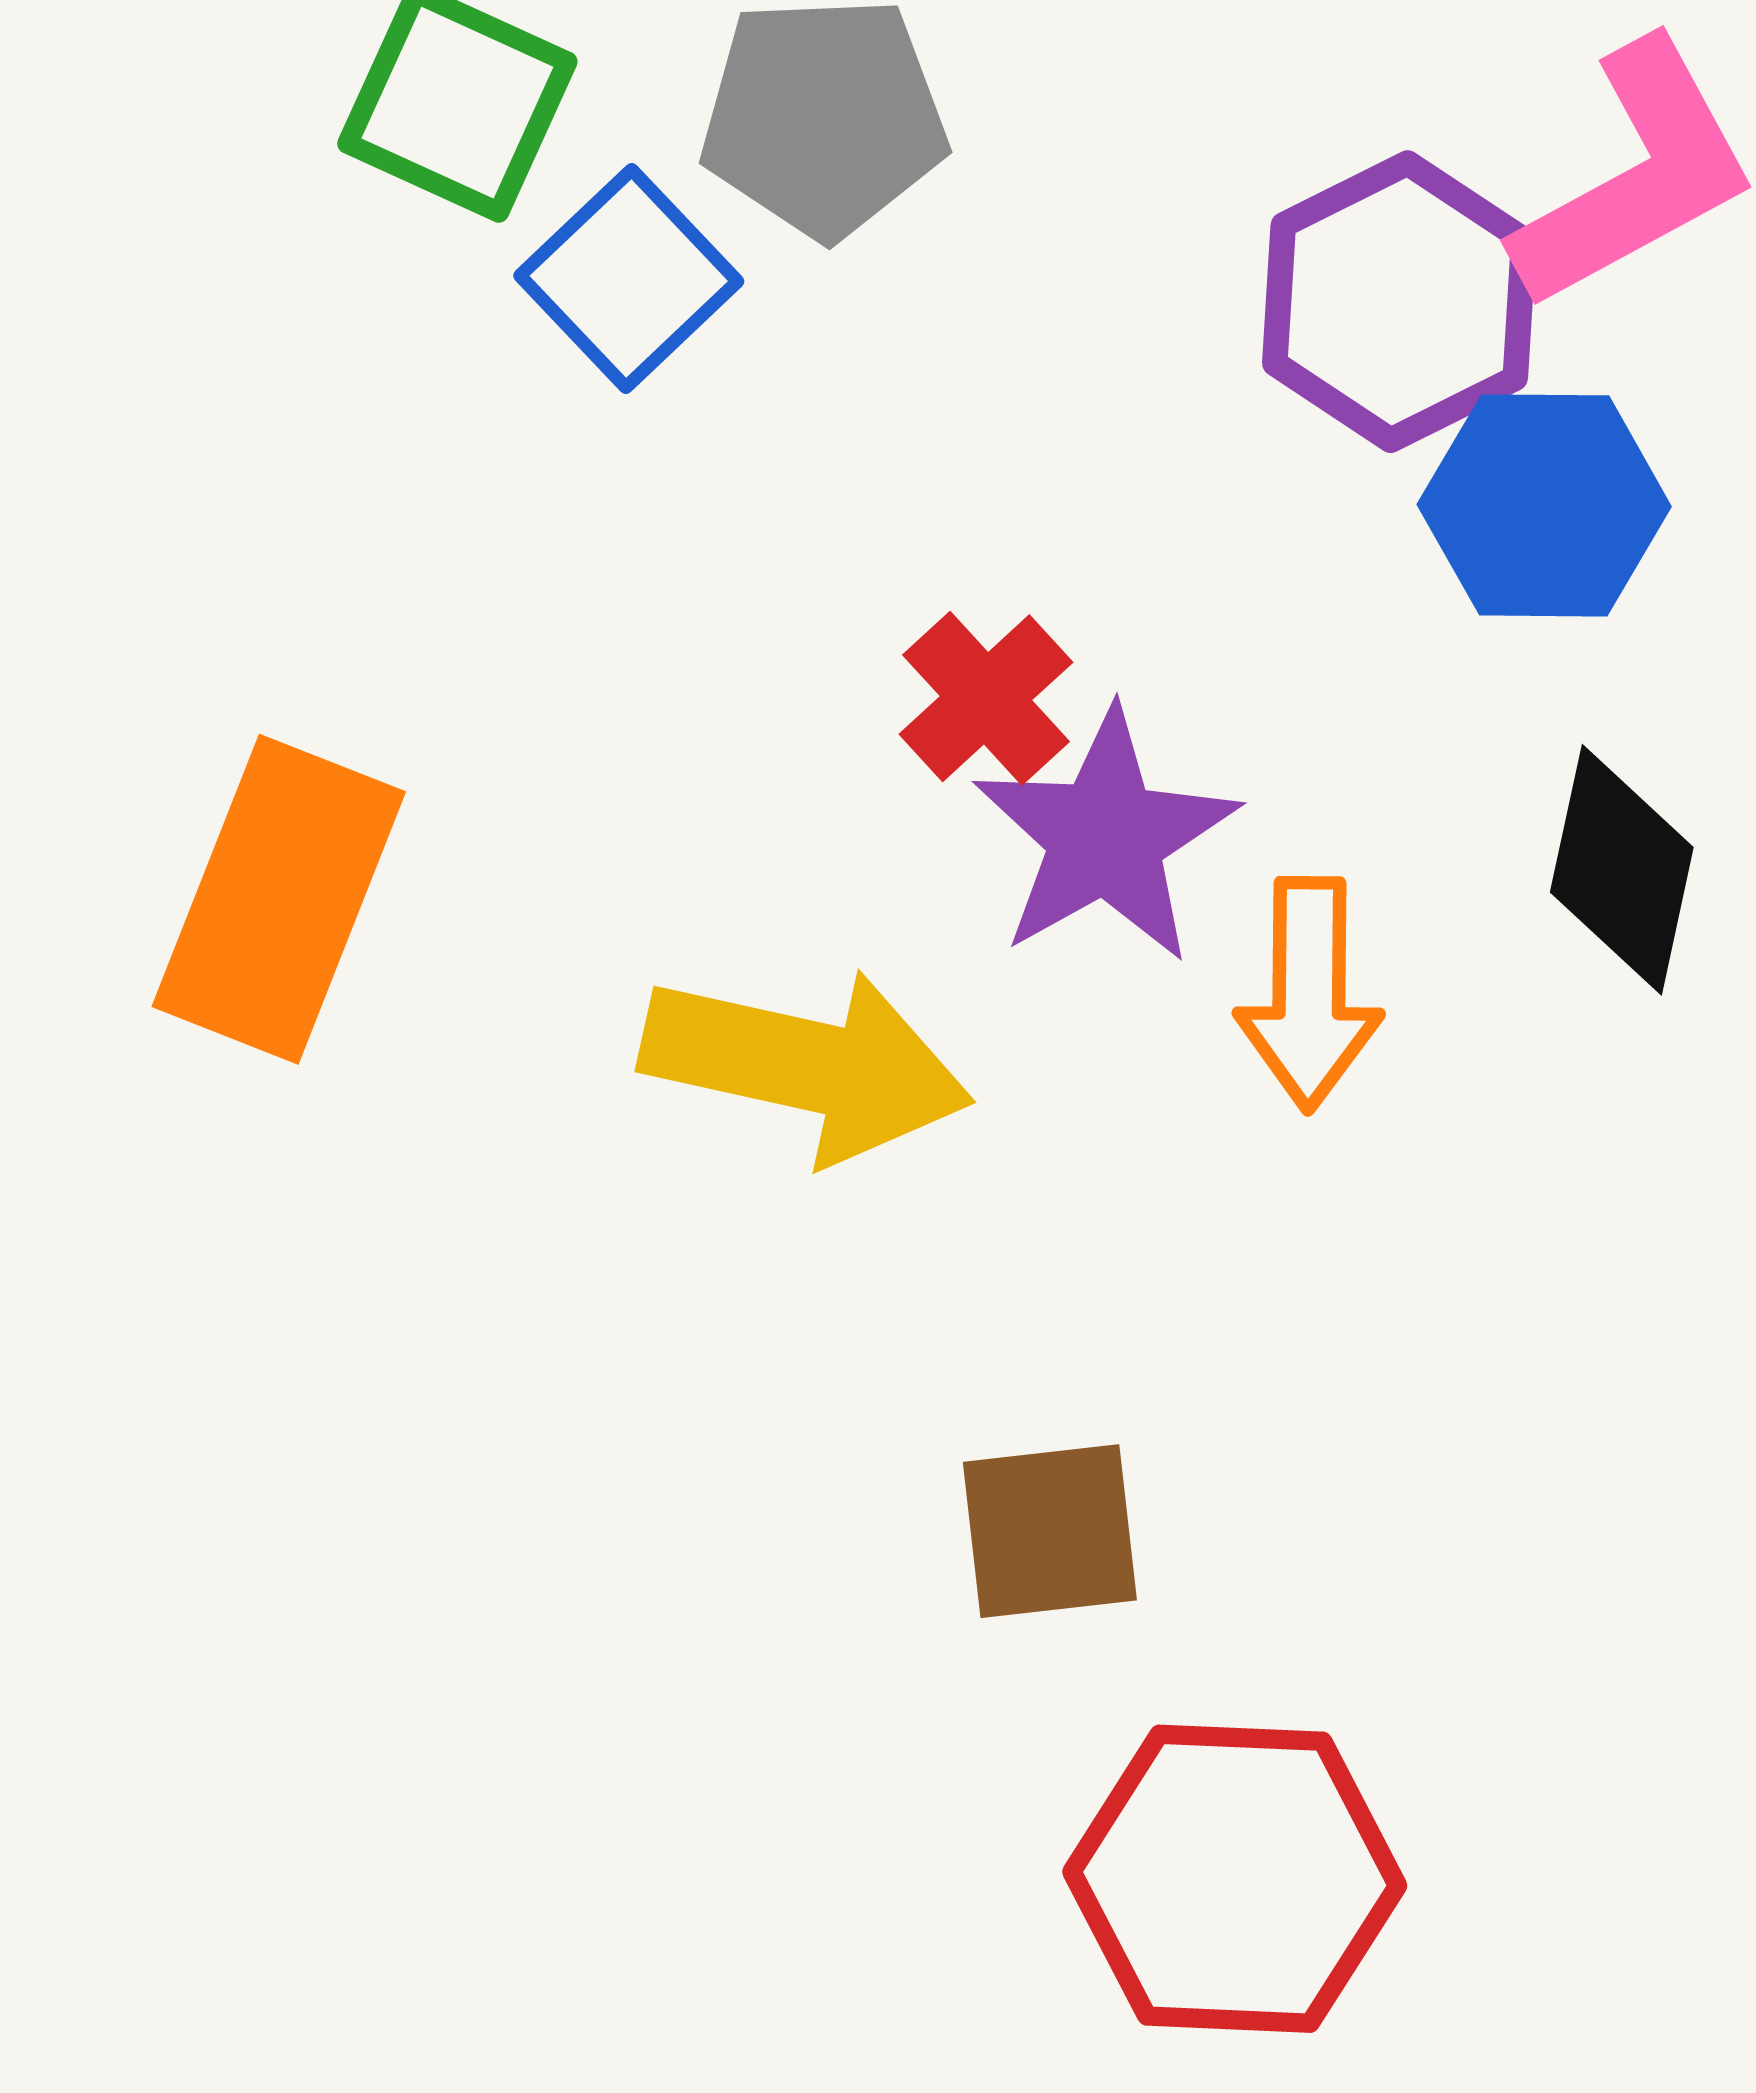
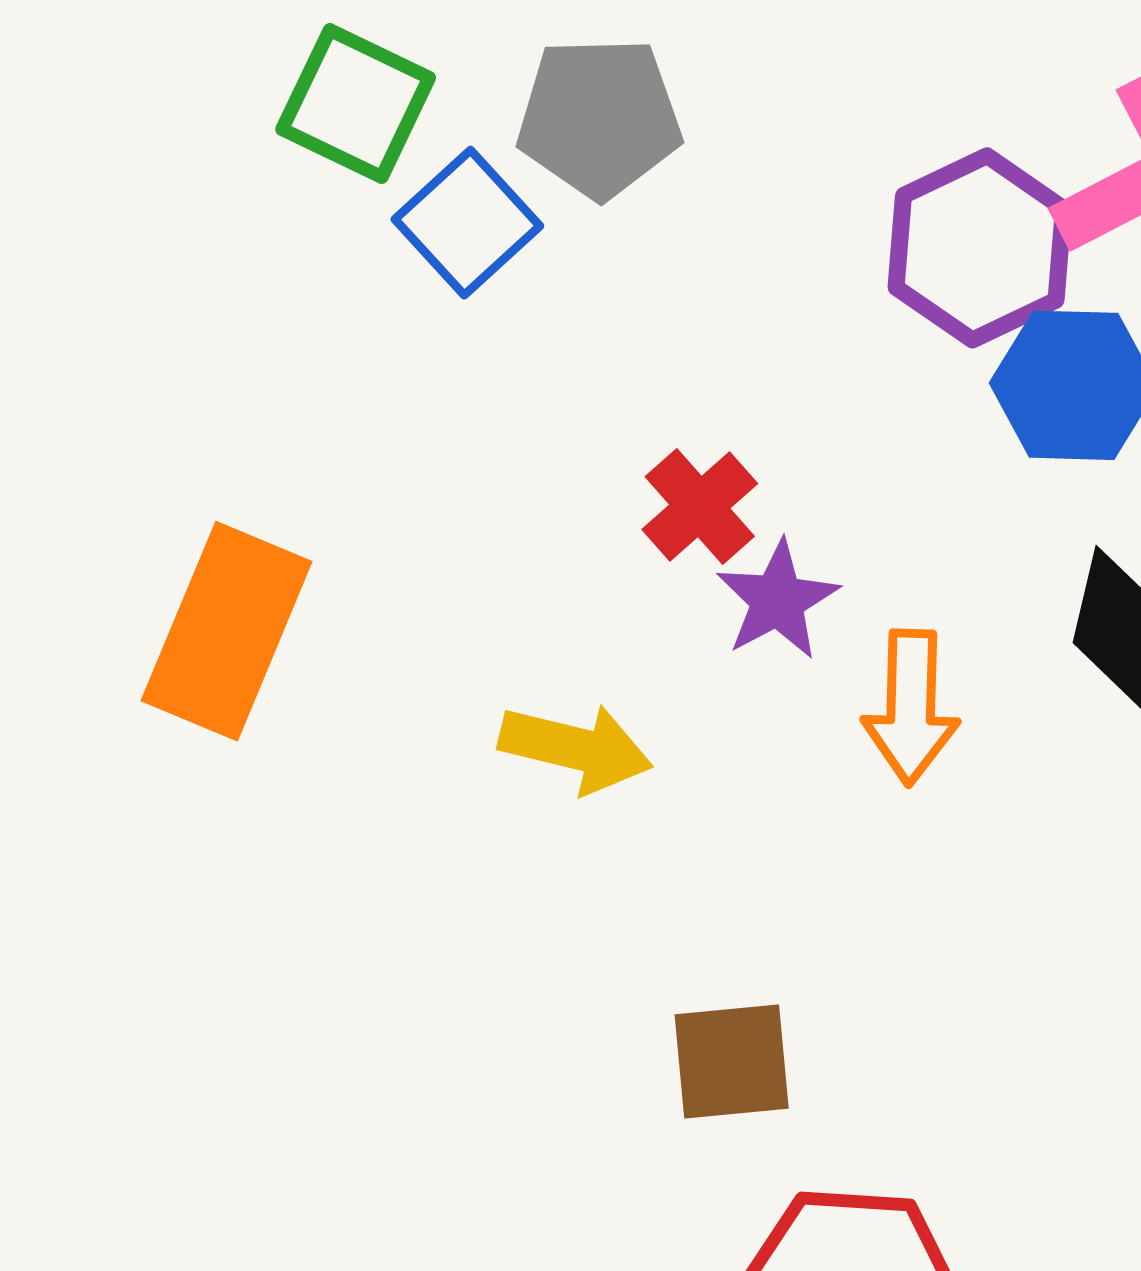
purple star: (1106, 837) -> (778, 600), size x0.7
yellow arrow: (807, 1065) -> (576, 748), size x0.7

